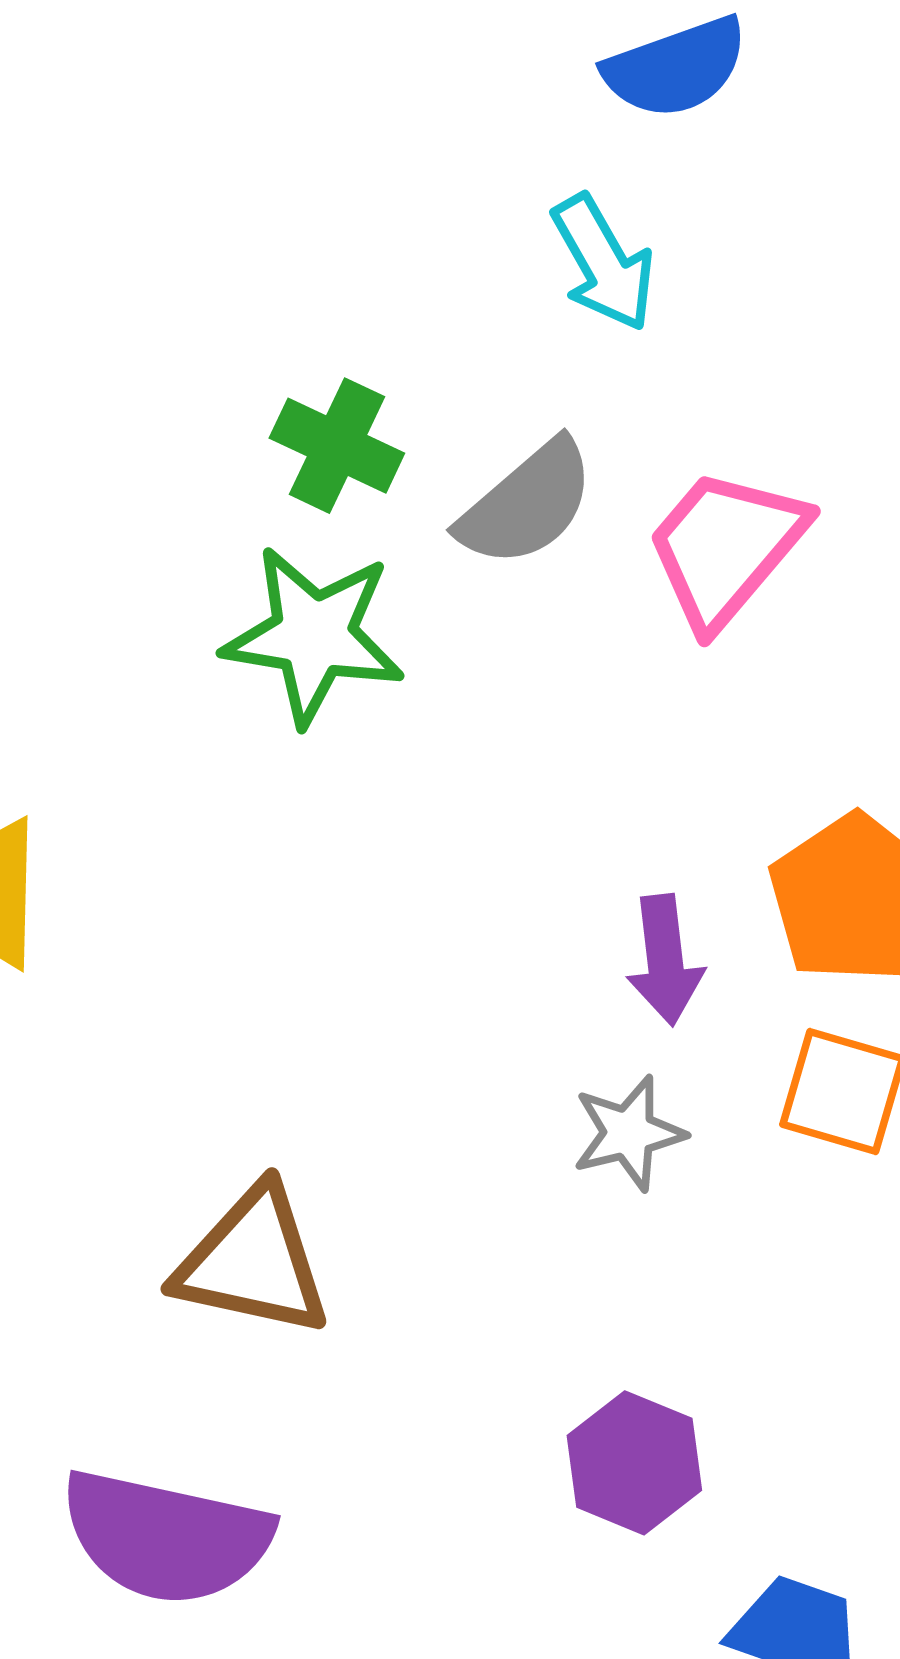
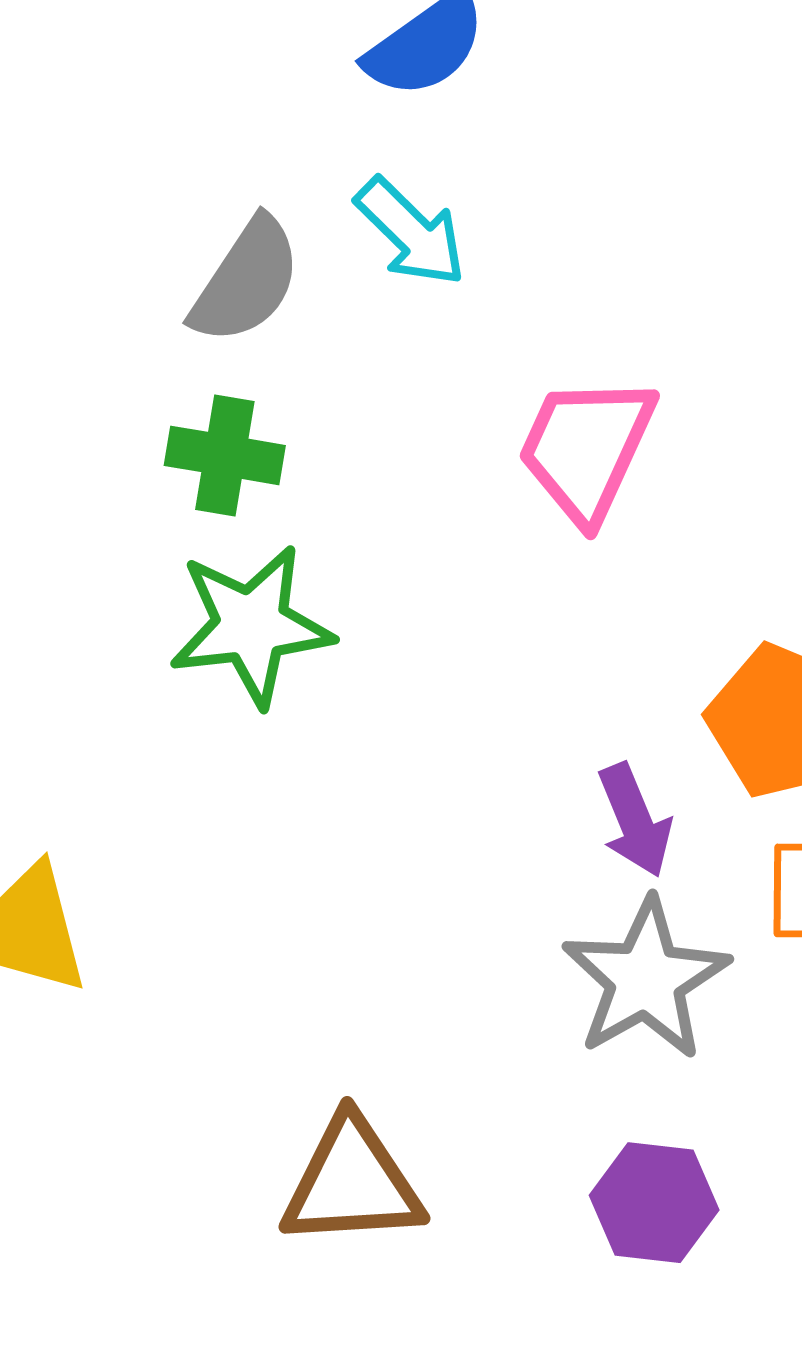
gray semicircle: (527, 504) -> (246, 281), moved
gray star: (629, 1133) -> (646, 979), size x1.6
purple hexagon: (634, 1463) -> (654, 1203), moved

